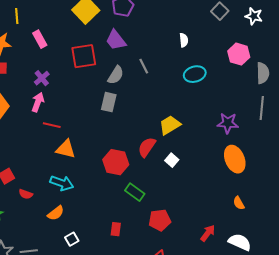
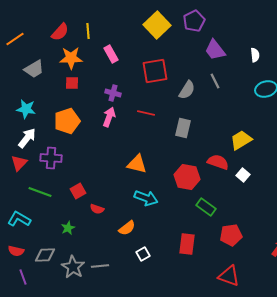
purple trapezoid: (116, 40) -> (215, 50), moved
purple cross: (42, 78) -> (113, 93), turned -35
gray rectangle: (109, 102) -> (183, 128), moved
red line: (52, 125) -> (146, 113), moved
red semicircle: (147, 147) -> (218, 162), turned 75
cyan arrow: (62, 183) -> (146, 198), moved
red rectangle: (116, 229) -> (187, 244), size x1.5

